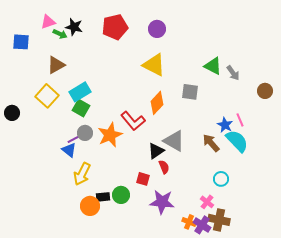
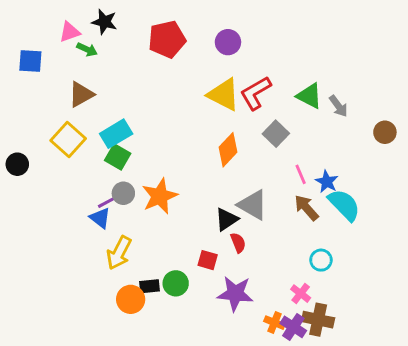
black star: (74, 27) -> (104, 22), moved
gray square: (190, 92) -> (276, 134), turned 36
pink line: (240, 120) -> (301, 174), moved
red L-shape: (133, 121) -> (256, 93), moved, turned 100

